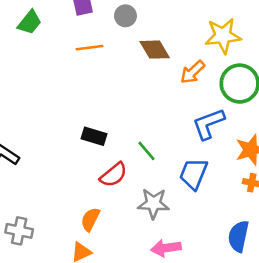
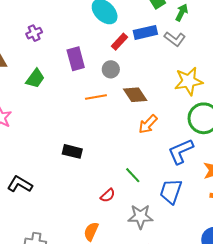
orange line: (90, 48) -> (96, 97), moved
orange arrow: (193, 72) -> (148, 124), moved
black rectangle: (94, 136) -> (72, 151), moved
red semicircle: (113, 175) -> (108, 195), size x0.7

